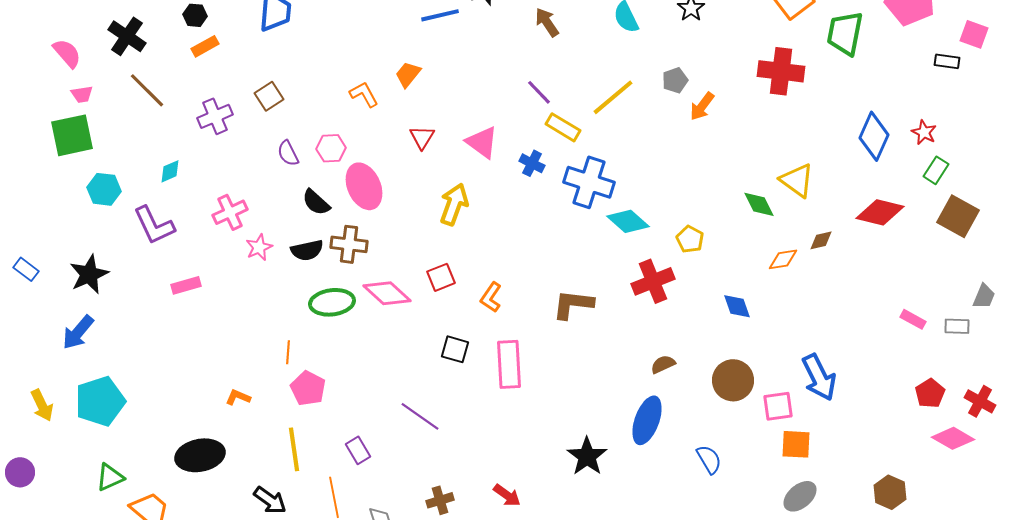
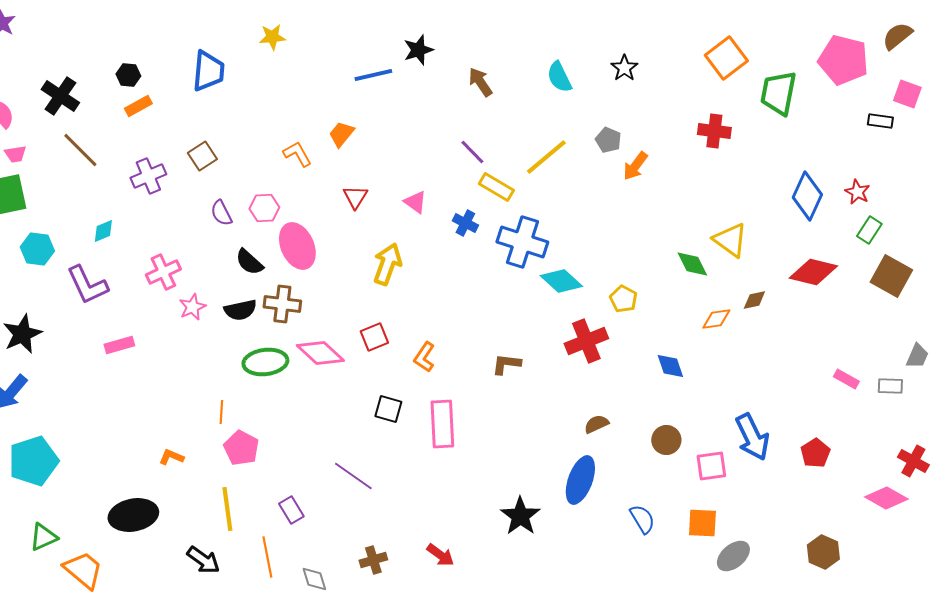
red cross: (781, 71) -> (714, 131), size x0.7
gray pentagon: (675, 80) -> (608, 140), turned -30
pink triangle: (482, 142) -> (415, 202), size x0.7
brown L-shape: (573, 304) -> (506, 364), size x0.7
brown circle: (733, 380) -> (666, 440), size x0.7
red pentagon: (930, 393) -> (815, 453), moved
orange square: (796, 444) -> (702, 523), moved

